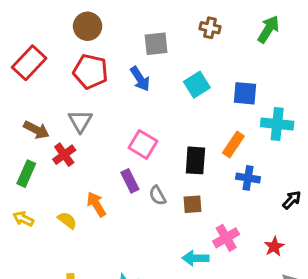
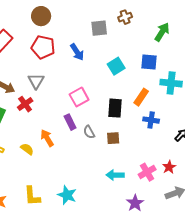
brown cross: (210, 28) -> (125, 17), turned -32
green arrow: (268, 29) -> (162, 32), moved
gray square: (156, 44) -> (99, 28), moved
cyan square: (197, 85) -> (116, 66), moved
pink square: (143, 144) -> (79, 97), turned 30
pink cross: (226, 238) -> (147, 172), moved

